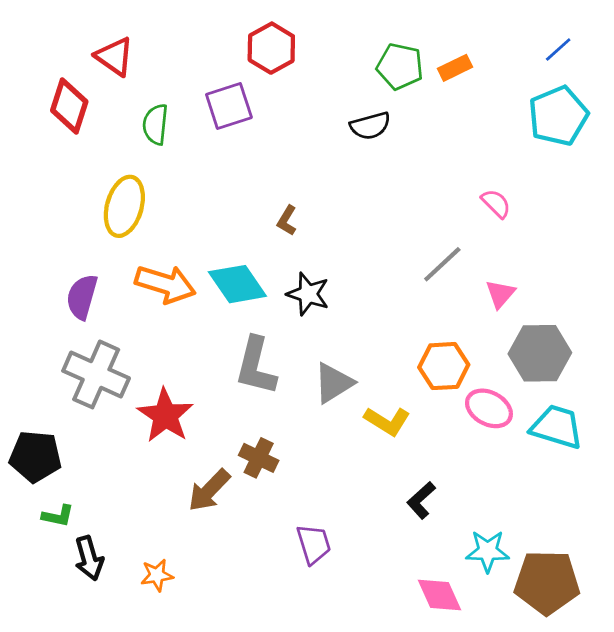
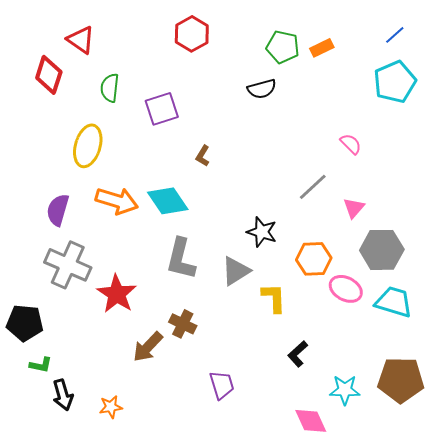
purple square: (229, 106) -> (162, 109), moved
black star: (308, 294) -> (262, 232), moved
yellow L-shape: (387, 421) -> (274, 298), turned -124
brown pentagon: (547, 582) -> (401, 380), moved

